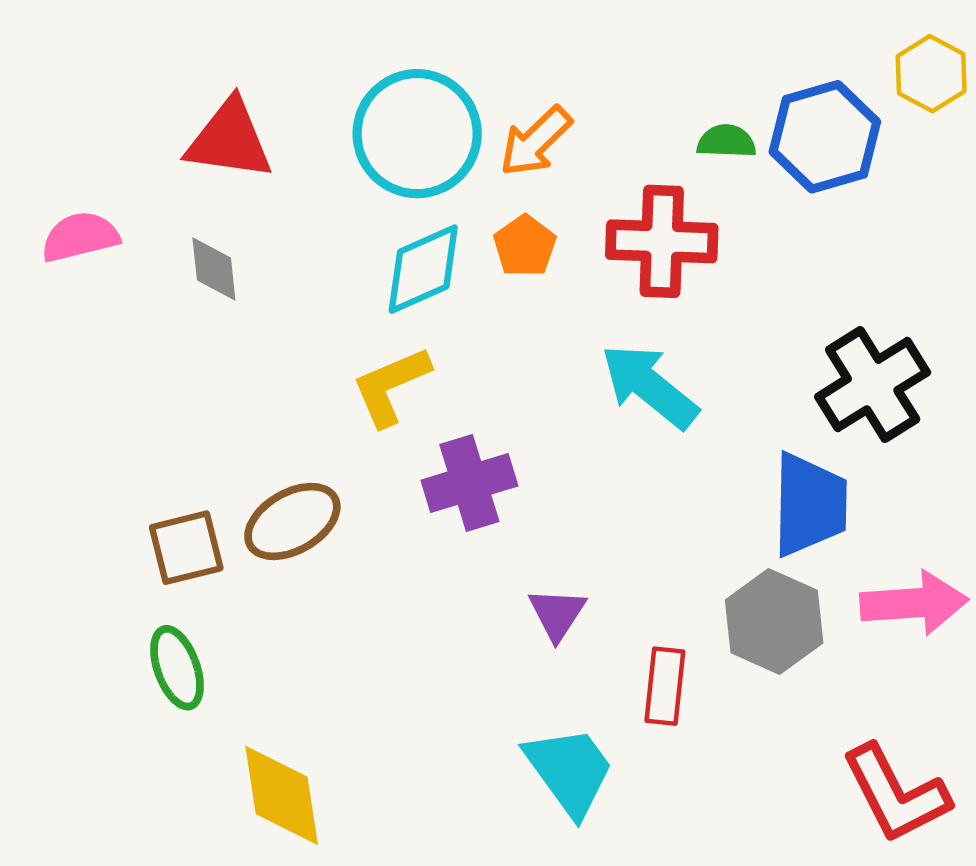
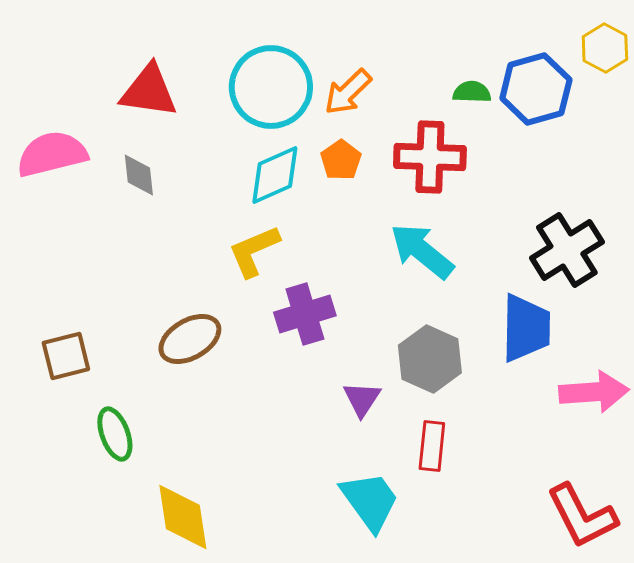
pink semicircle: (80, 237) -> (52, 154), size x1.4
brown square: (186, 548) -> (66, 356), moved
gray hexagon: (774, 622) -> (430, 359), moved

